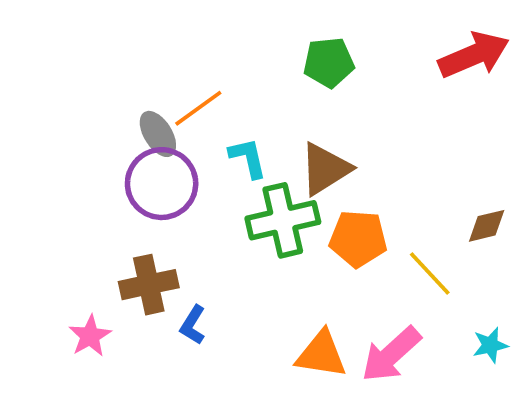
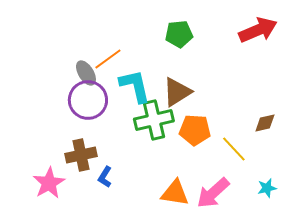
cyan L-shape: (248, 158) -> (135, 86), size x1.5
pink star: (90, 336) -> (49, 183), size x1.4

